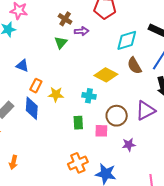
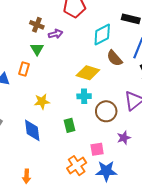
orange rectangle: (36, 86) -> (24, 69), moved
cyan cross: (89, 96) -> (84, 96), moved
blue diamond: (32, 108) -> (32, 130), moved
pink square: (101, 131) -> (97, 149), moved
orange arrow: (13, 162) -> (27, 176), moved

